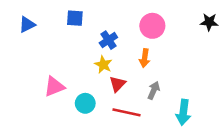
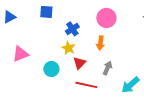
pink triangle: (54, 87) -> (20, 54), moved
cyan circle: (85, 103) -> (51, 69), moved
cyan arrow: (183, 112) -> (130, 85), turned 42

